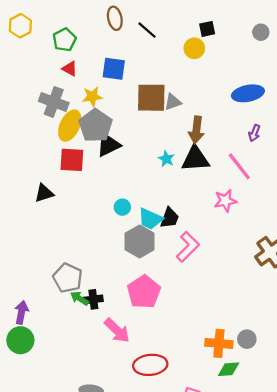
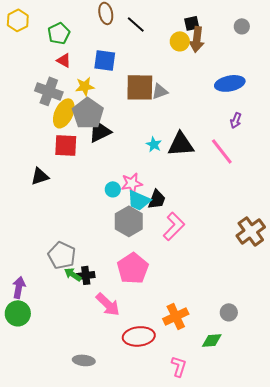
brown arrow: (196, 130) -> (197, 39), moved
pink star: (225, 201) -> (132, 183), moved
orange cross: (219, 343) -> (176, 316), moved, turned -30

